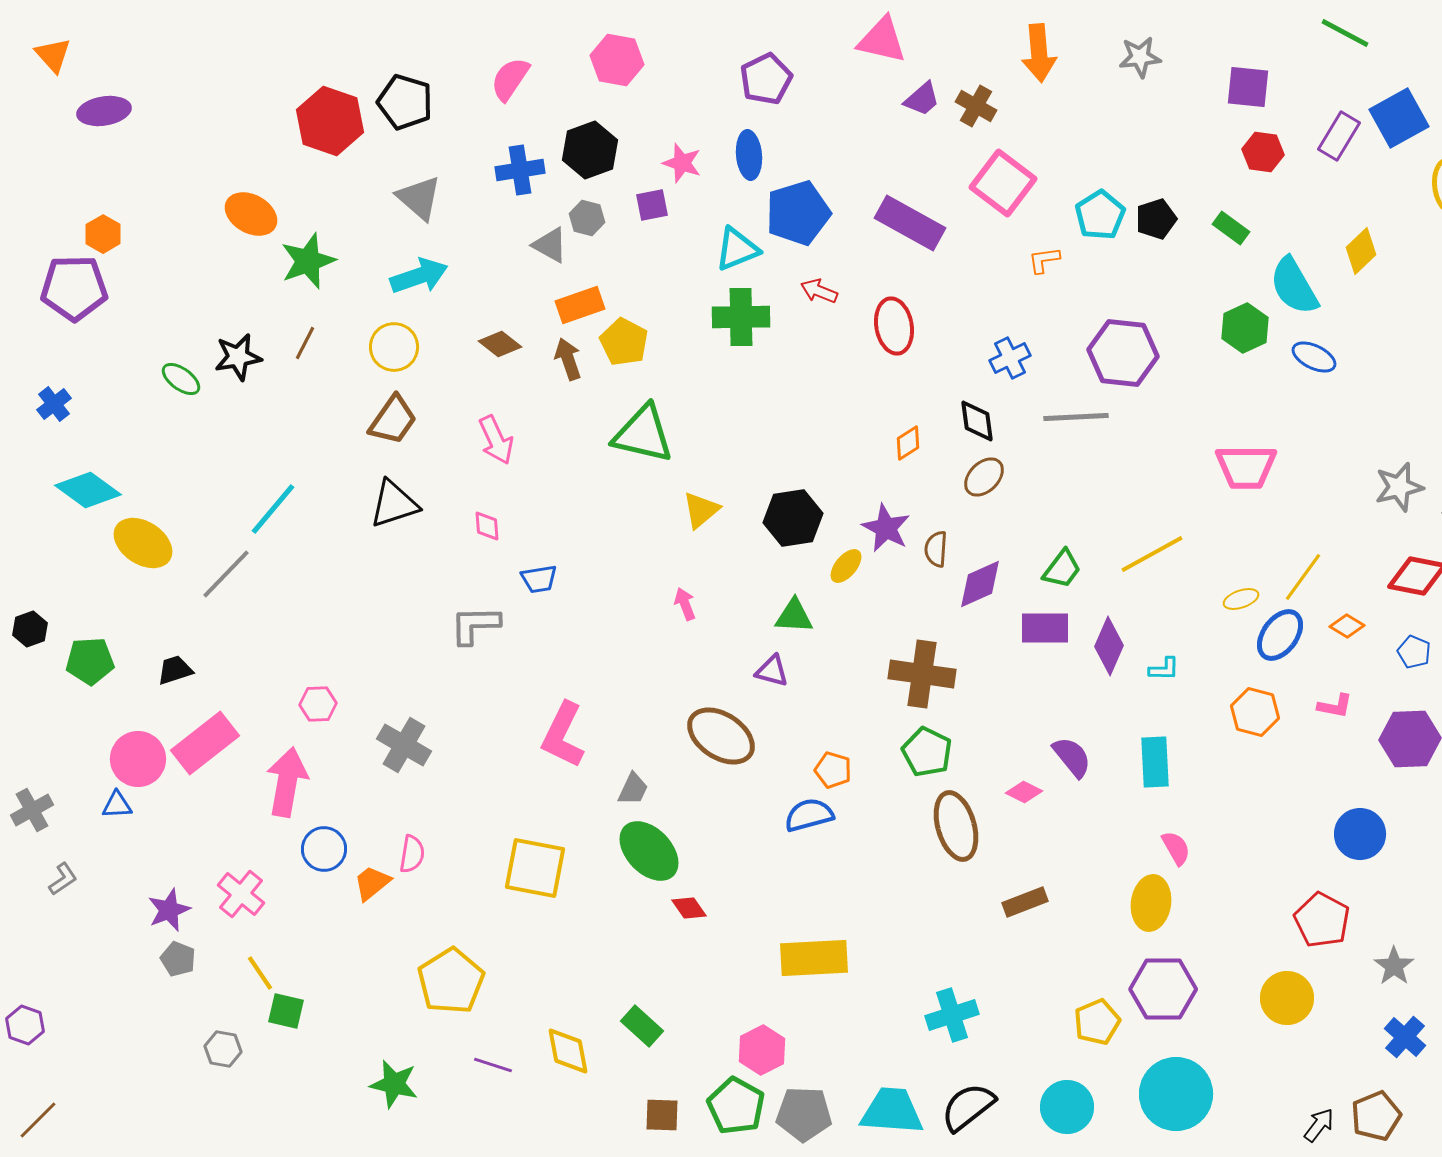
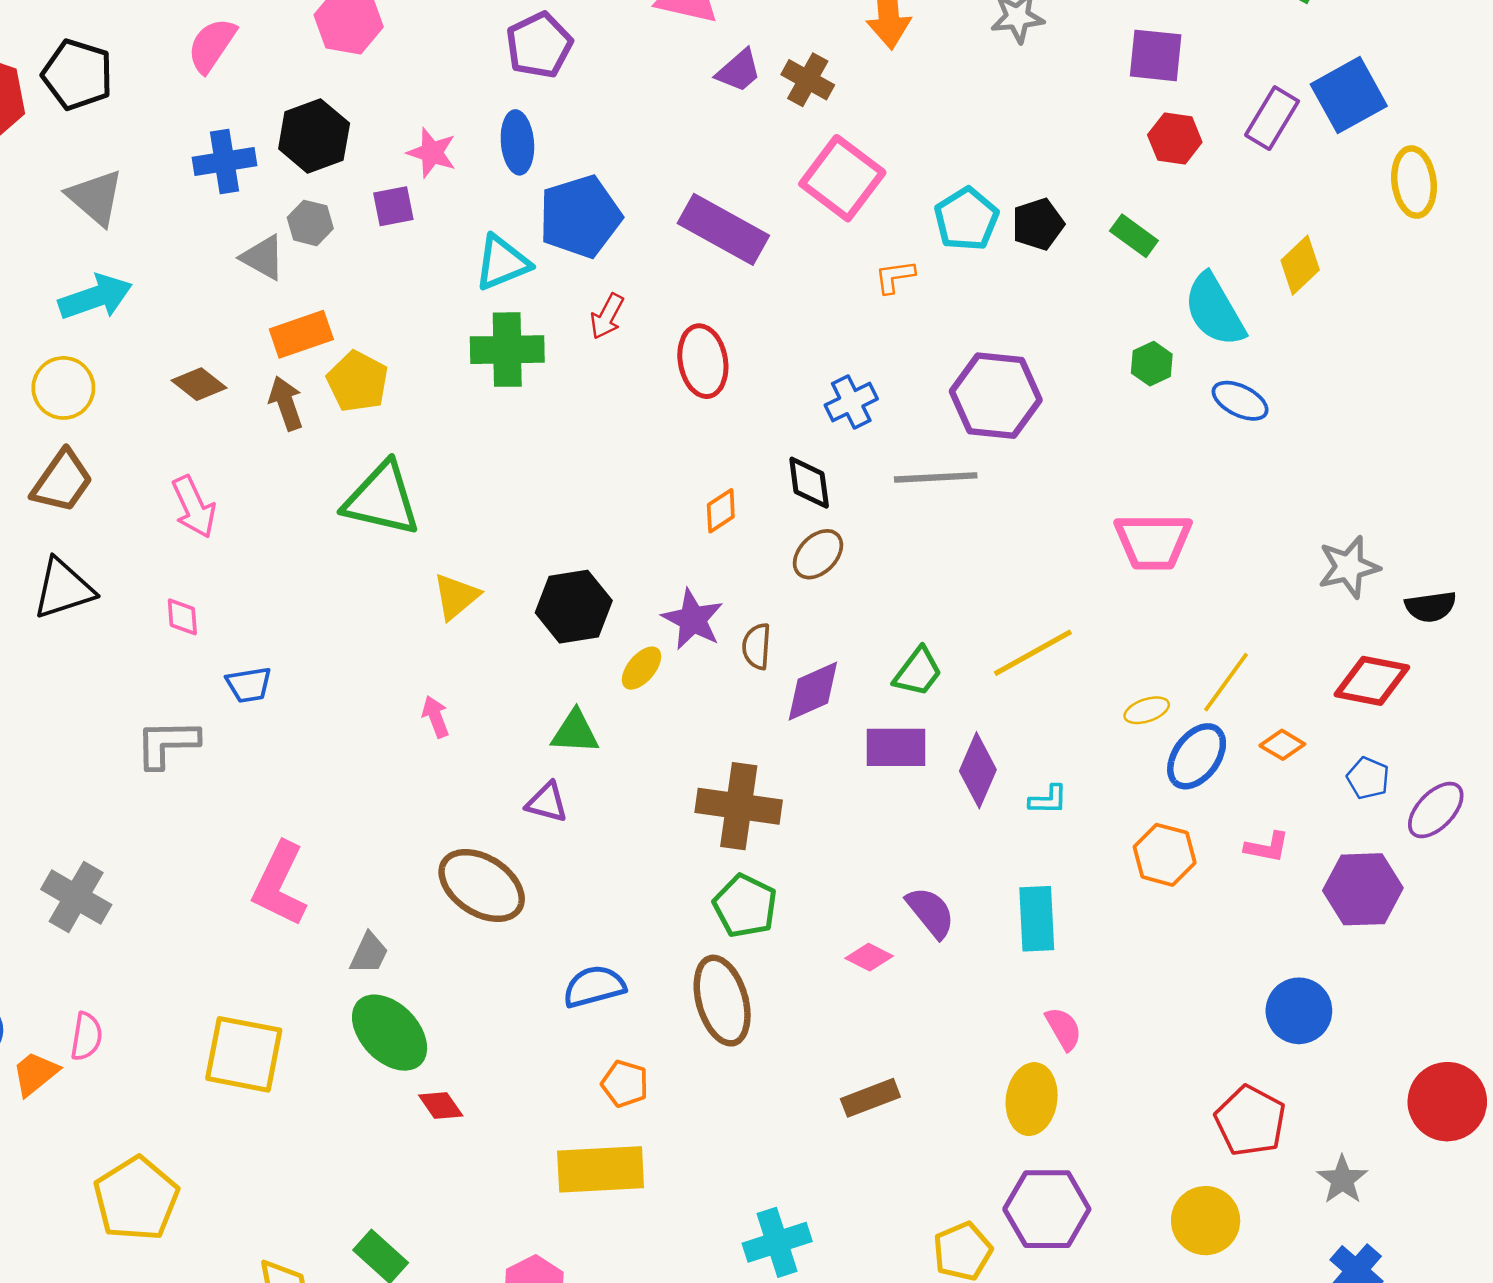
red arrow: (819, 291) -> (607, 316), turned -84
green hexagon: (1245, 328) -> (1152, 364), size x0.7
orange pentagon: (833, 770) -> (625, 1084), moved
brown ellipse: (956, 826) -> (722, 1001), moved

